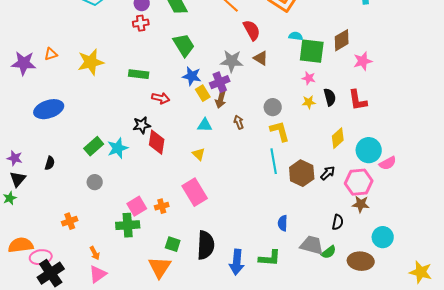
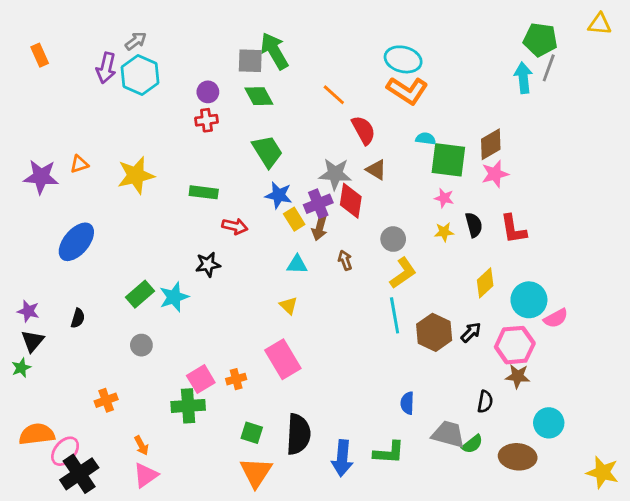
pink star: (363, 61) -> (495, 174), moved
blue ellipse: (49, 109) -> (76, 242), turned -32
yellow L-shape: (280, 131) -> (403, 273), turned 70
red diamond: (157, 142) -> (351, 201), moved
pink ellipse: (41, 257) -> (65, 451), turned -40
orange triangle: (160, 267) -> (256, 472), moved

